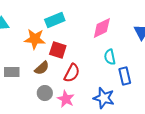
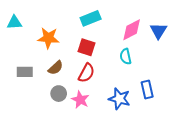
cyan rectangle: (55, 20) -> (91, 18), moved
pink diamond: (102, 28) -> (132, 30), moved
red square: (58, 50) -> (86, 47), moved
blue rectangle: (125, 76) -> (147, 89), moved

